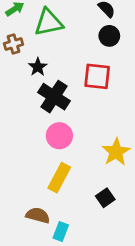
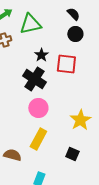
black star: (38, 67) -> (41, 55), moved
black square: (105, 198) -> (72, 154), turned -32
brown semicircle: (38, 215) -> (12, 155), moved

